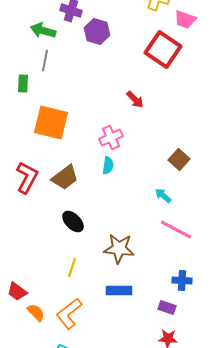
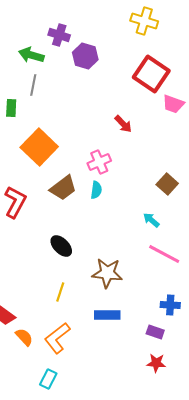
pink trapezoid: (185, 20) -> (173, 104), moved
orange square: (51, 123) -> (39, 147), turned 30
brown trapezoid: (65, 178) -> (63, 188), moved

